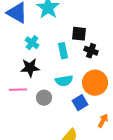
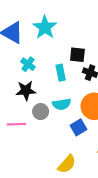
pink line: (18, 90) -> (16, 124), moved
gray circle: (44, 98) -> (41, 112), moved

